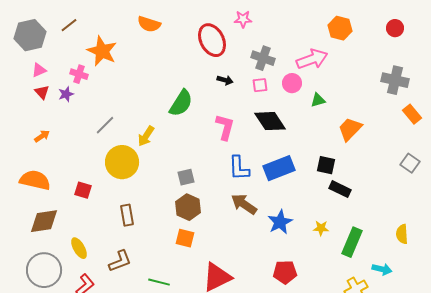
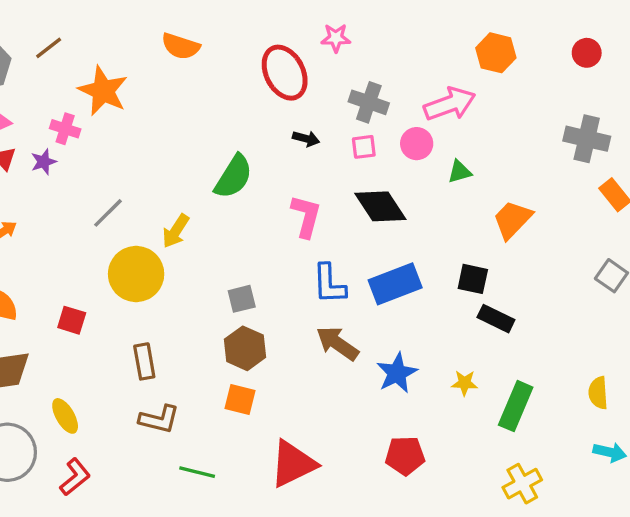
brown L-shape: (120, 261) -> (159, 419), moved, turned 35
cyan arrow: (382, 269) -> (610, 452), moved

